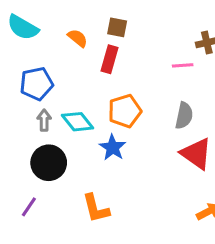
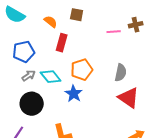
red rectangle: (110, 59) -> (62, 43), moved
pink line: (183, 65) -> (114, 32), moved
gray arrow: (44, 120) -> (29, 76), turned 56

